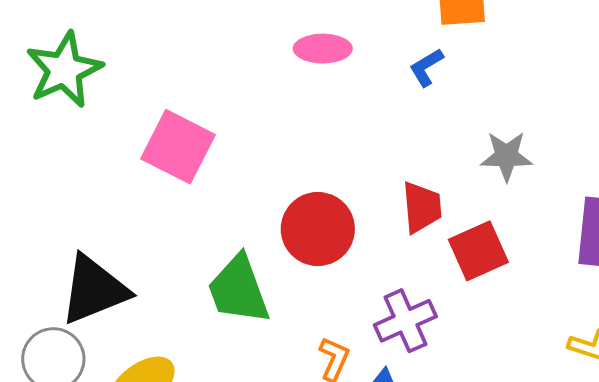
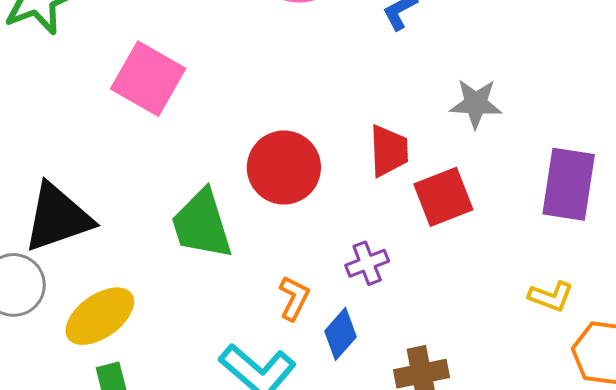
purple cross: (405, 321) -> (367, 263), size x0.7

